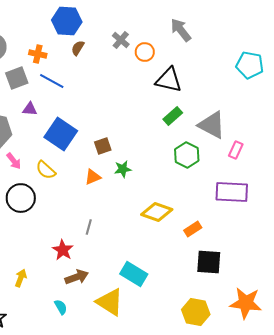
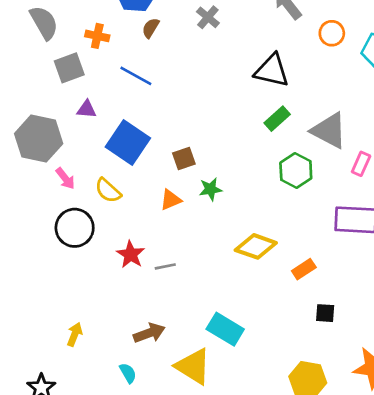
orange circle: (145, 52) -> (332, 33), moved
blue line: (52, 81) -> (136, 76), moved
gray line: (89, 227) -> (165, 266), turned 63
red star: (63, 250) -> (131, 254), moved
black square: (209, 262) -> (325, 313), size x0.6

